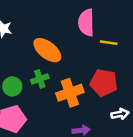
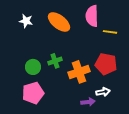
orange ellipse: (47, 50) -> (59, 22), moved
white arrow: (120, 114) -> (103, 92), moved

